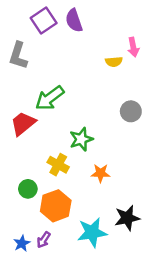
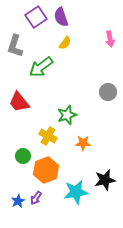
yellow semicircle: (114, 62) -> (65, 43), moved, turned -48
green arrow: (50, 98) -> (41, 67), moved
red trapezoid: (23, 123) -> (19, 102), turned -90

